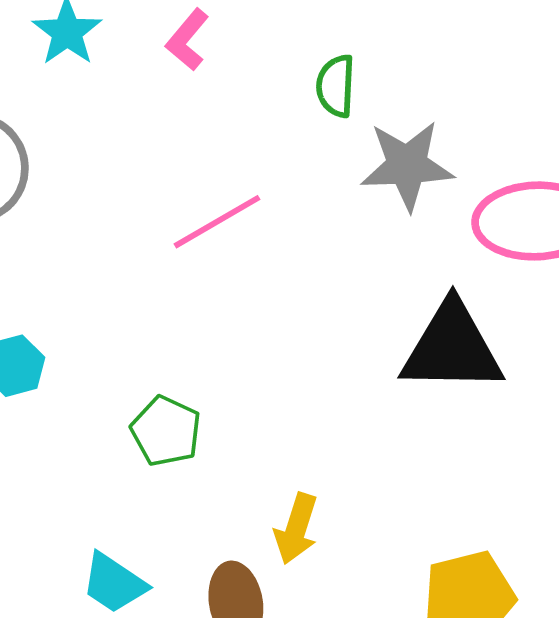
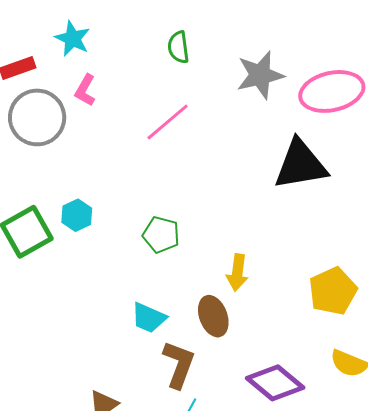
pink L-shape: (187, 40) -> (85, 90), moved
green semicircle: (336, 86) -> (178, 47), moved

